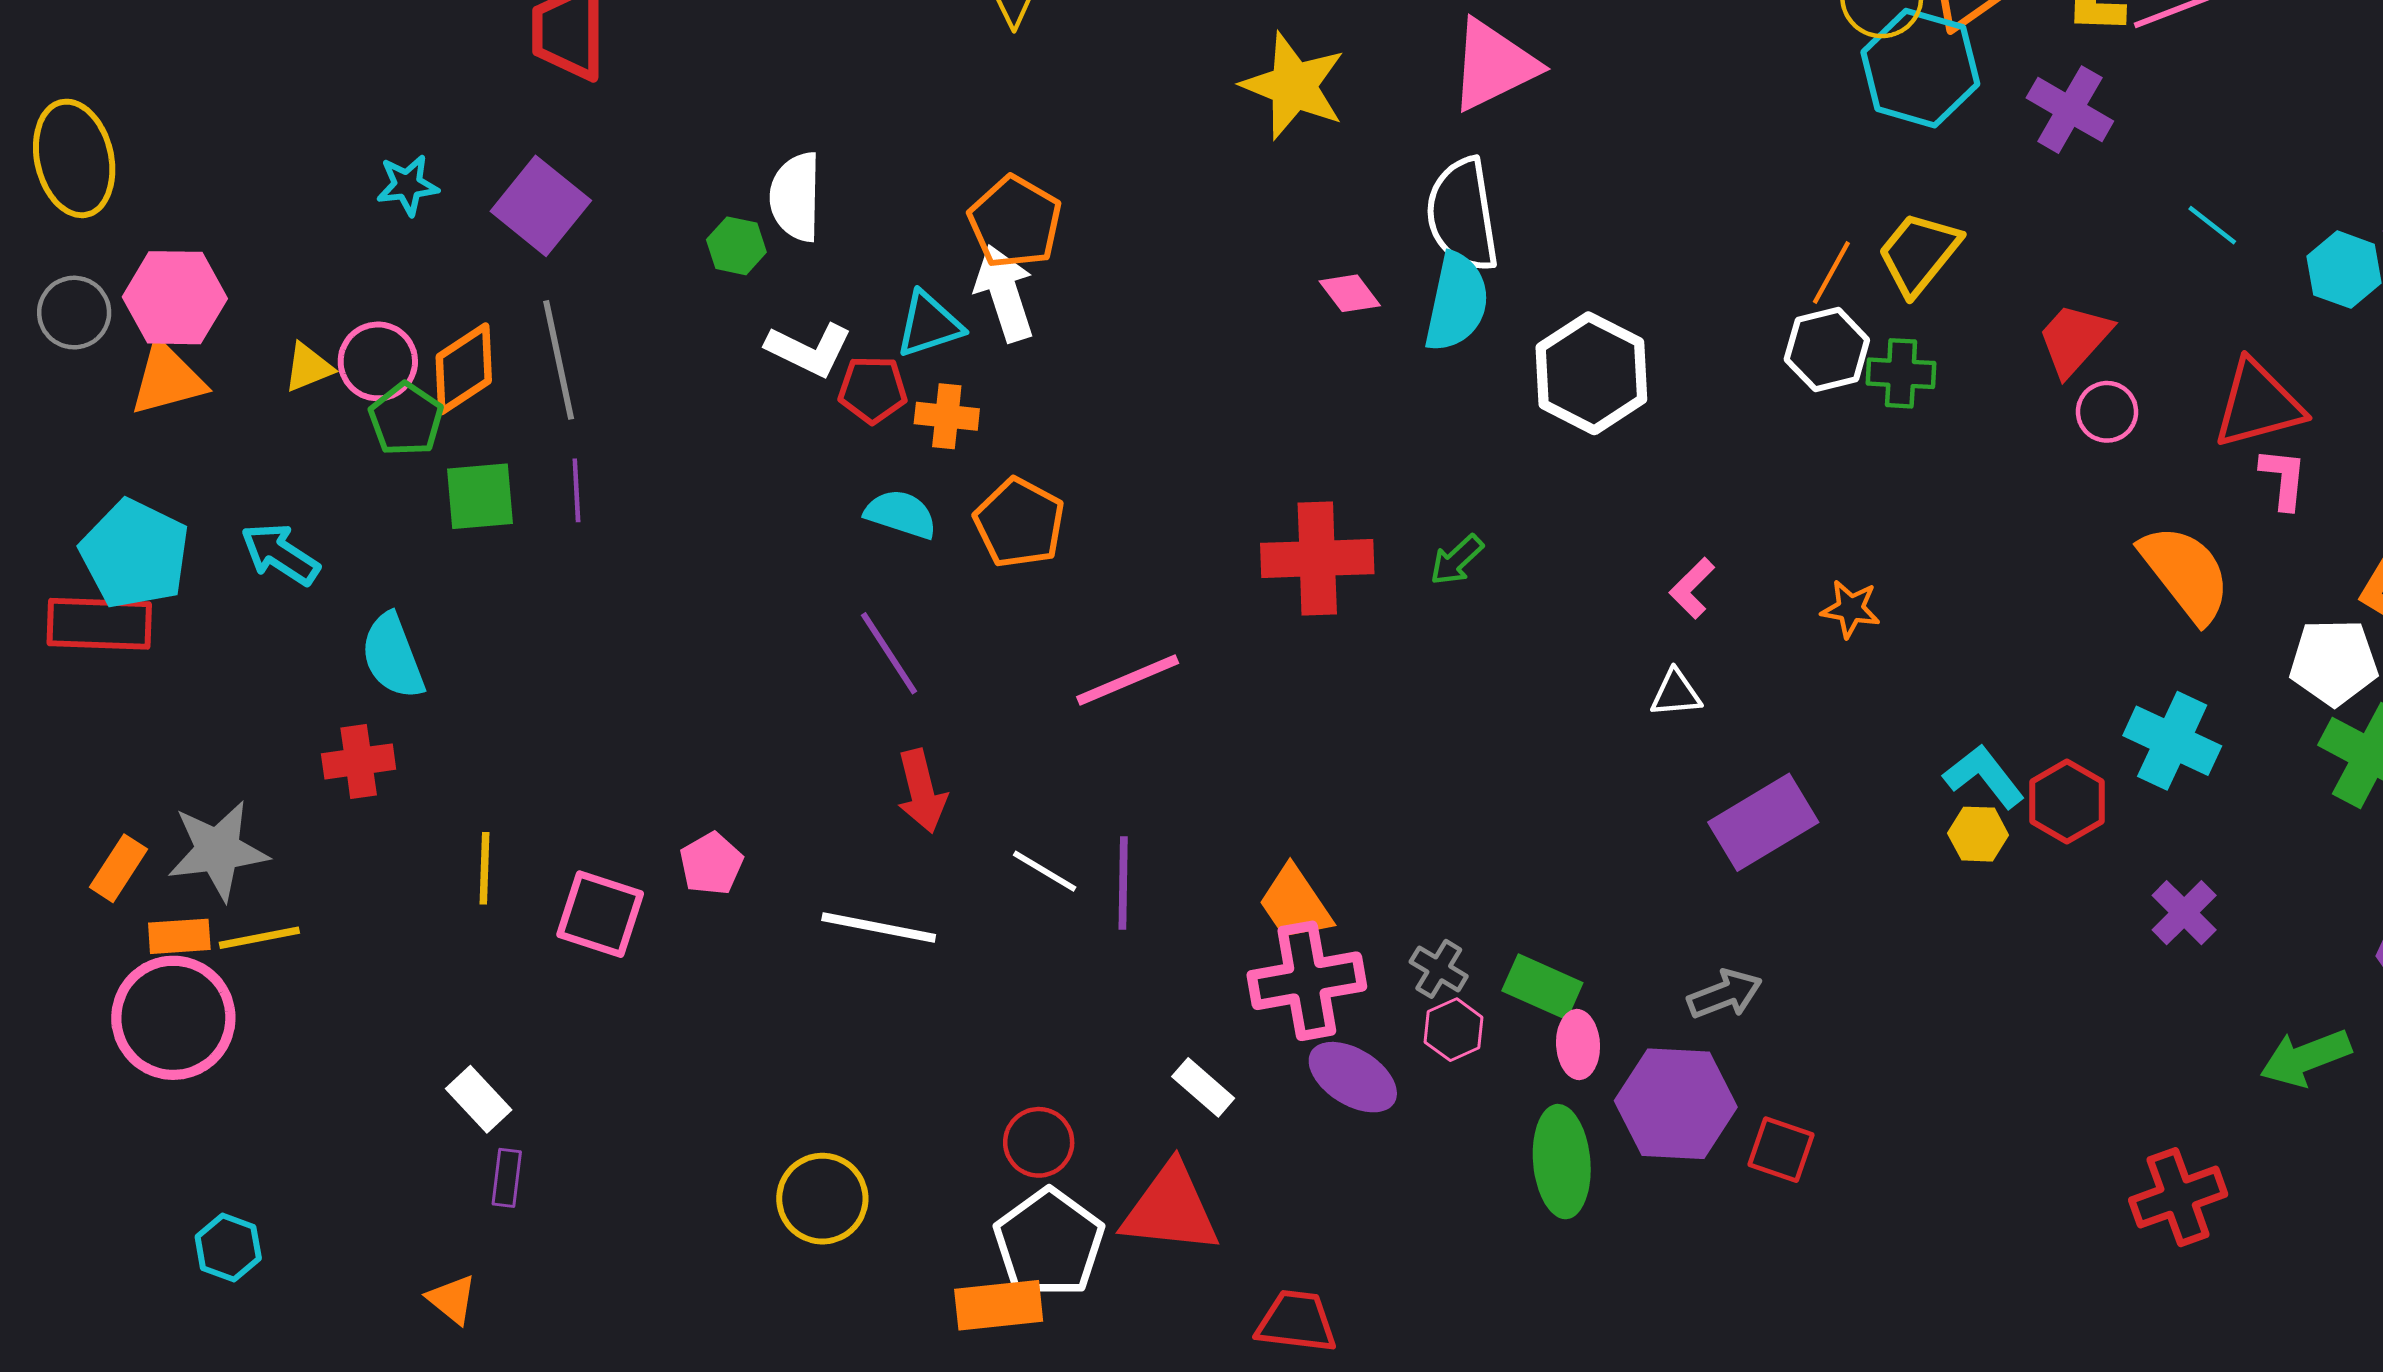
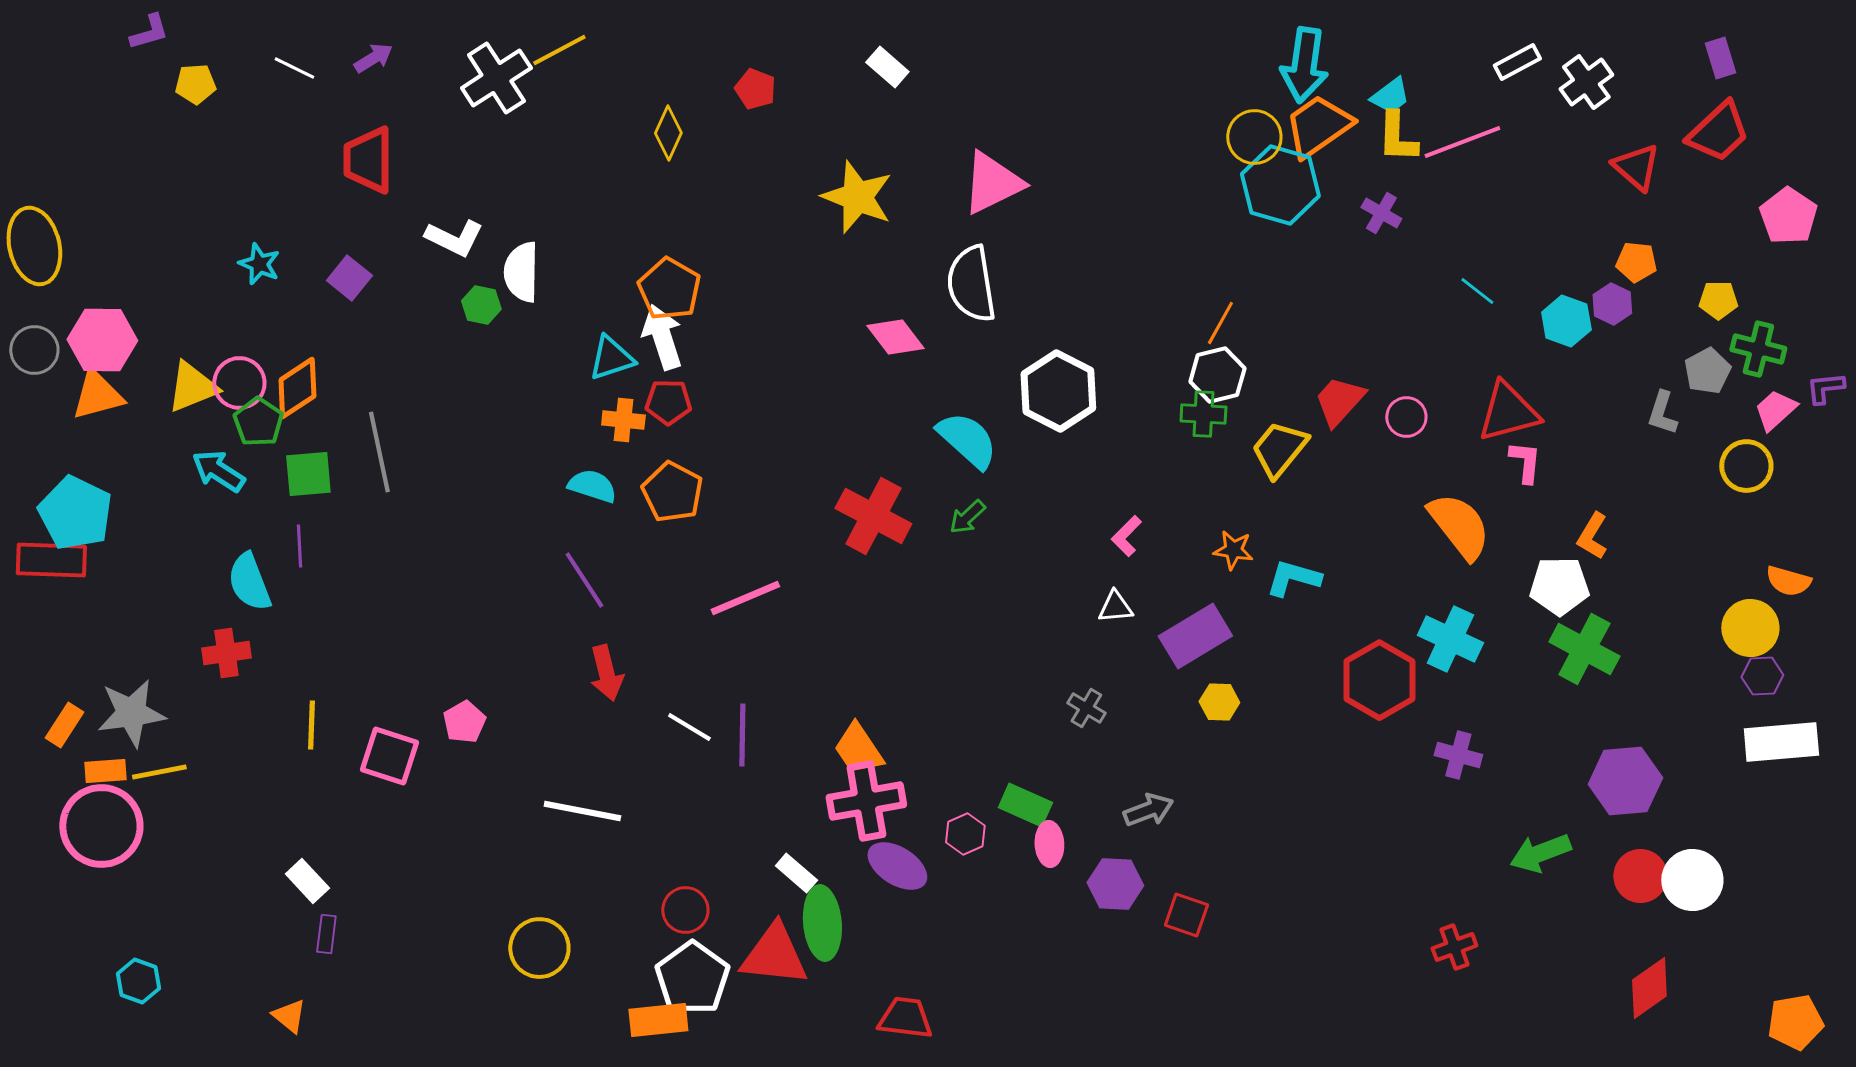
purple cross: (2070, 110) -> (1381, 213), size x0.7
cyan star: (407, 185) -> (259, 264), turned 30
purple square: (541, 206) -> (349, 278), size x0.7
yellow trapezoid: (1919, 253) -> (1279, 449), moved
pink diamond: (1350, 293) -> (895, 337), size x1.4
cyan semicircle: (1457, 302) -> (967, 440), moved, turned -60
red trapezoid: (2074, 339) -> (1339, 401), moved
white L-shape: (809, 350) -> (454, 238), moved
gray line: (559, 360) -> (379, 452), moved
yellow triangle: (308, 367) -> (192, 387), size x1.5
green cross: (1901, 373) -> (1203, 414), moved
red pentagon: (873, 390) -> (668, 402), moved
purple line: (576, 490) -> (299, 546), moved
cyan arrow: (280, 554) -> (218, 471), moved
red cross: (1317, 558) -> (873, 516), turned 30
cyan L-shape: (1984, 776) -> (1293, 578), moved, turned -36
red hexagon: (2067, 801) -> (1379, 680), size x1.4
purple rectangle: (1763, 822) -> (1195, 636), moved
yellow hexagon: (1978, 834) -> (1219, 702), moved
purple cross: (2184, 913) -> (1458, 755), turned -30
white line: (879, 927) -> (582, 811), moved
gray cross: (1439, 969) -> (1086, 708), moved
purple hexagon: (1676, 1104) -> (1115, 884), size x0.7
green ellipse: (1562, 1162) -> (822, 923), moved
red cross: (2178, 1197) -> (1454, 947), size x0.7
red trapezoid: (1296, 1322) -> (905, 1018), moved

